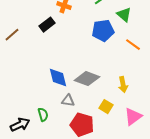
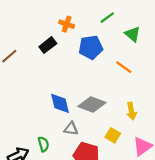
blue pentagon: (103, 31) -> (91, 47), moved
orange line: (133, 45) -> (124, 67), moved

